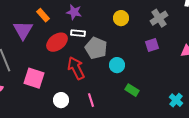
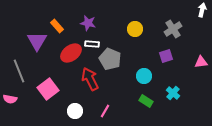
cyan circle: (117, 65) -> (144, 76), moved
pink square: (34, 78) -> (48, 89), turned 35
pink line: (91, 100) -> (105, 111), turned 48
cyan cross: (176, 100) -> (173, 93), moved

